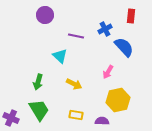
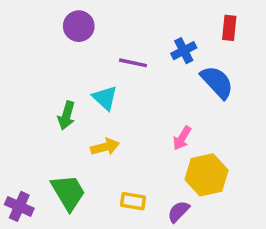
pink arrow: (108, 72) -> (182, 138), moved
green arrow: (38, 82) -> (66, 115), moved
yellow arrow: (74, 84) -> (105, 147), moved, turned -42
purple semicircle: (102, 121) -> (179, 212), turned -48

